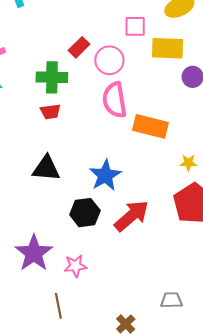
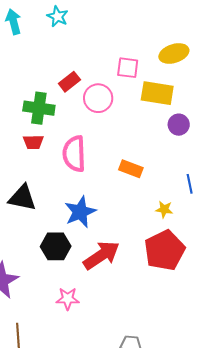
pink semicircle: (115, 100) -> (74, 154), moved
orange rectangle: (150, 126) -> (131, 169), size x0.7
pink star: (75, 266) -> (68, 299), moved

